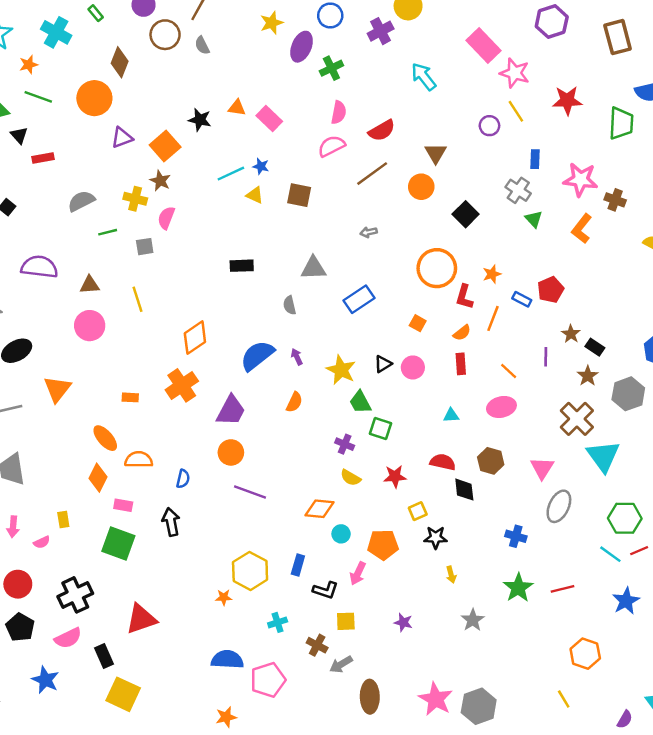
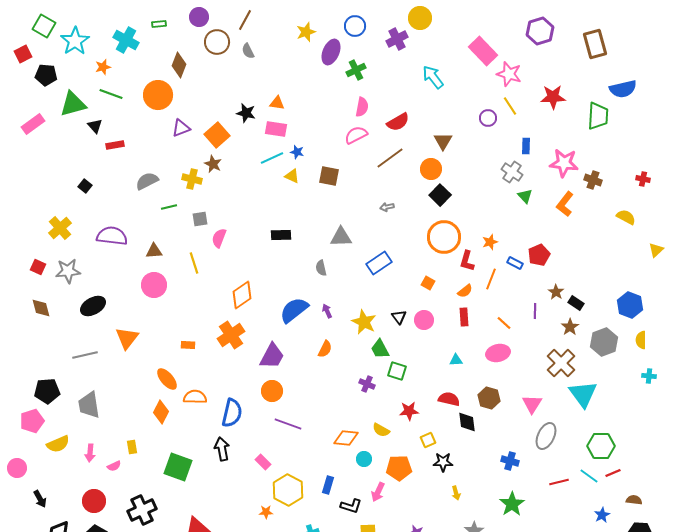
green rectangle: (96, 13) -> (159, 24), turned -56
pink rectangle: (269, 118) -> (276, 129), moved, turned -35
black square: (466, 214) -> (440, 195), moved
pink semicircle: (166, 218) -> (219, 238), moved
black triangle: (383, 364) -> (399, 317), turned -35
yellow semicircle: (351, 478) -> (381, 430), moved
blue semicircle: (183, 479) -> (232, 413), size x1.8
pink rectangle: (123, 505) -> (263, 462), moved, turned 35
red line: (562, 589) -> (559, 482), moved
blue star: (626, 601) -> (602, 515), size x0.7

